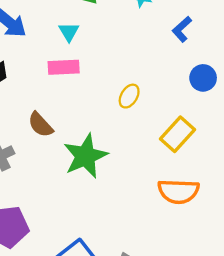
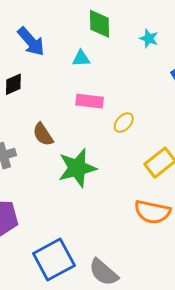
cyan triangle: (69, 32) -> (81, 58), turned 48
pink rectangle: (64, 67) -> (90, 101), moved

